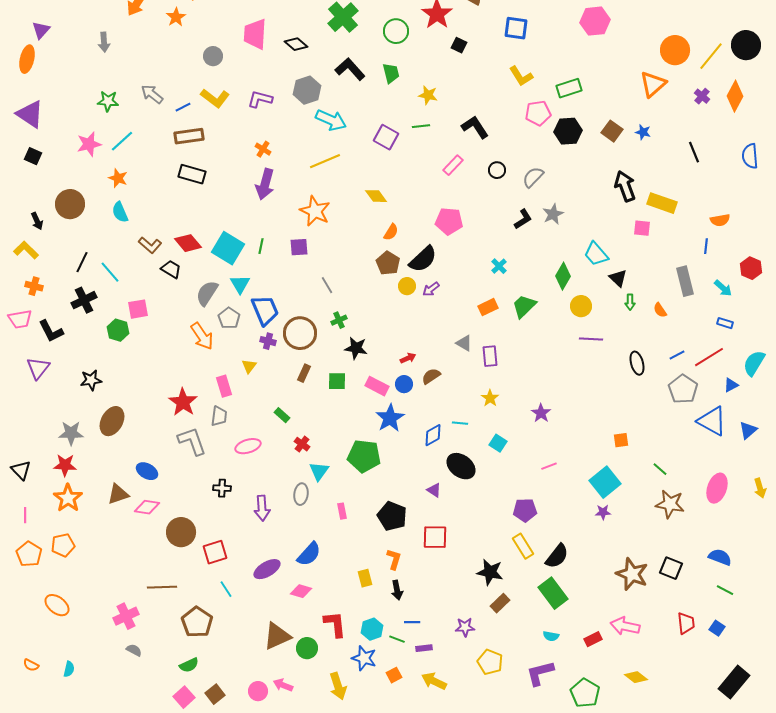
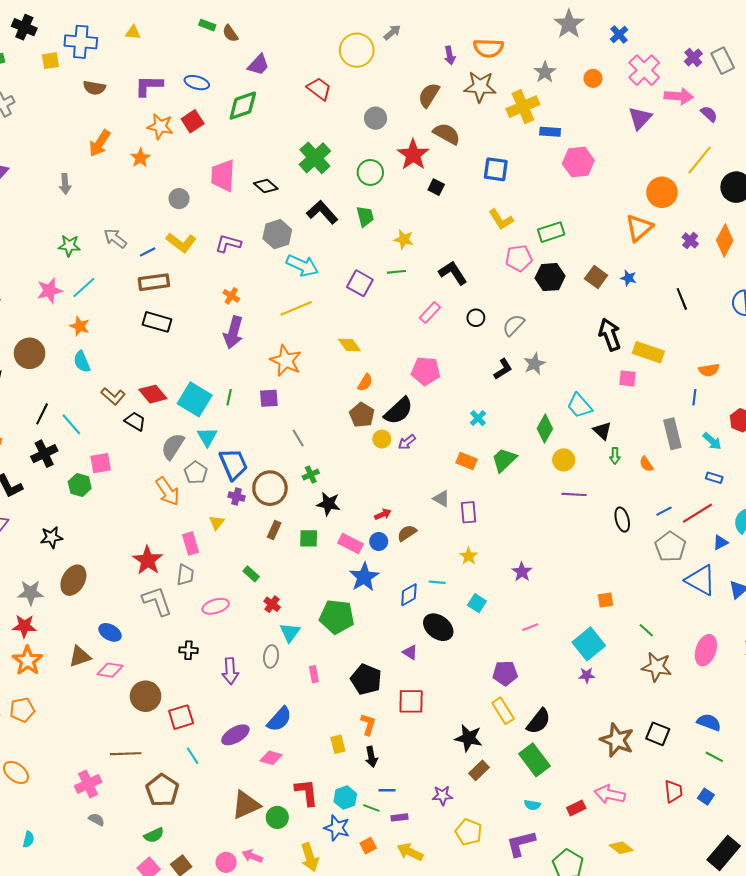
yellow line: (711, 56) -> (700, 160), moved
orange rectangle: (488, 307) -> (466, 461), turned 48

